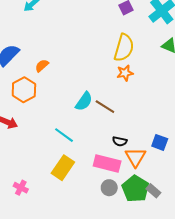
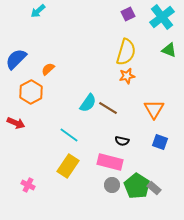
orange triangle: (135, 157) -> (154, 109), moved

